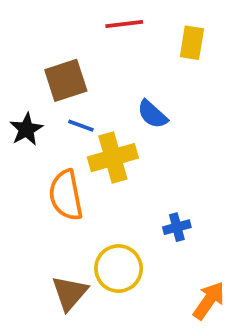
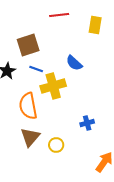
yellow circle: (119, 269) -> (56, 145), size x0.6
brown triangle: (70, 293) -> (30, 137), moved

